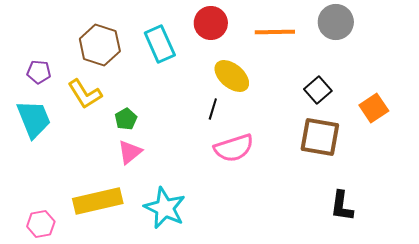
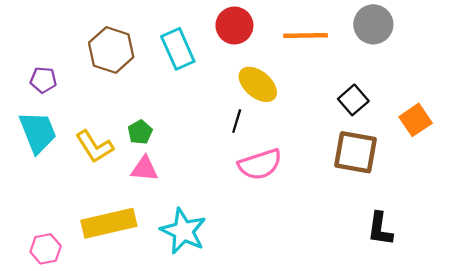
yellow L-shape: (85, 94) -> (94, 147), moved
pink triangle: (130, 152) -> (144, 169), turned 44

